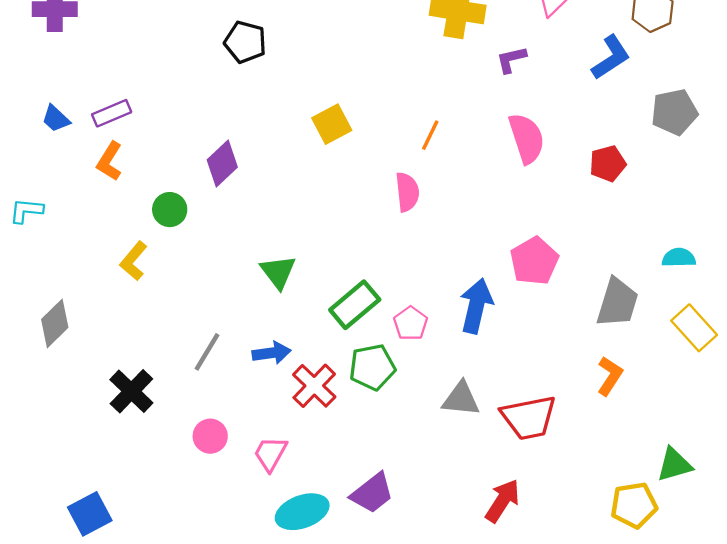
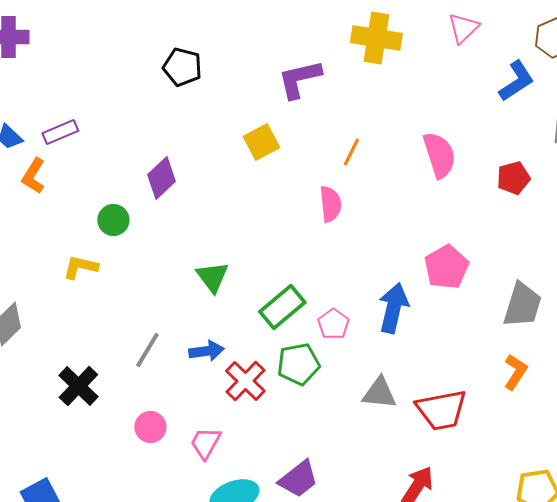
purple L-shape: (511, 60) -> (299, 79), moved, size x1.6
orange L-shape: (109, 161) -> (33, 176), moved
yellow L-shape: (134, 261) -> (80, 267), turned 63

